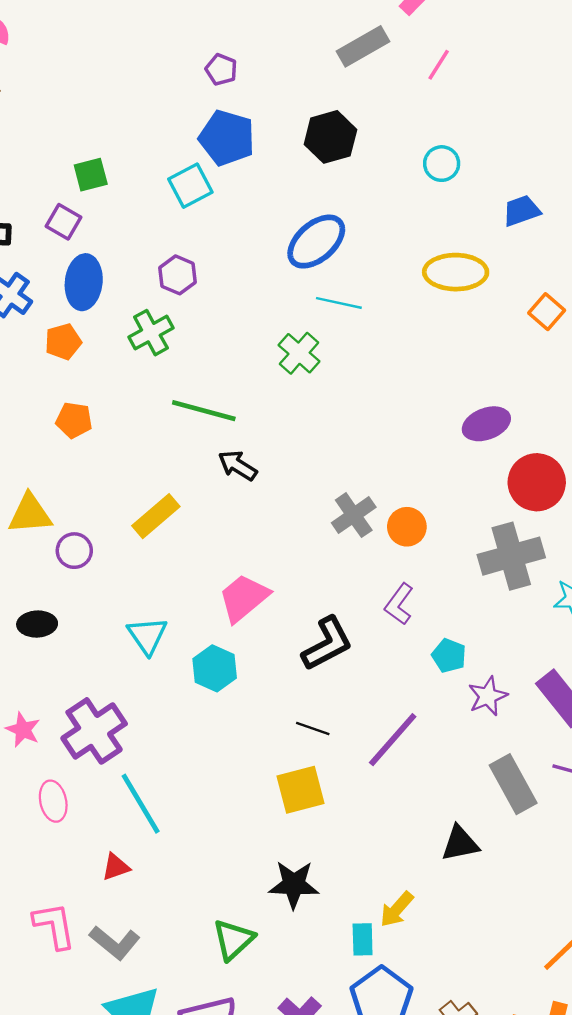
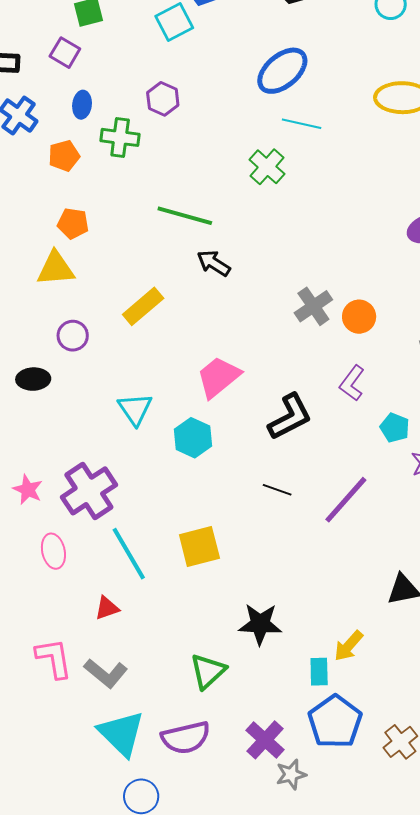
blue ellipse: (84, 282) -> (82, 105), size x0.6
green cross: (151, 333) -> (120, 137), moved, turned 36
yellow triangle: (30, 514) -> (56, 269), moved
black ellipse: (37, 624) -> (33, 379), moved
yellow square: (300, 790) -> (199, 546), moved

